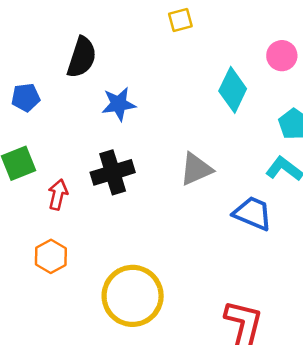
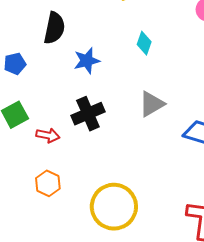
cyan diamond: (233, 90) -> (144, 43), moved, size x0.7
red arrow: (58, 195) -> (48, 135), turned 95

